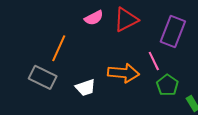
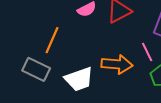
white trapezoid: (85, 88) -> (79, 79), size x1.4

